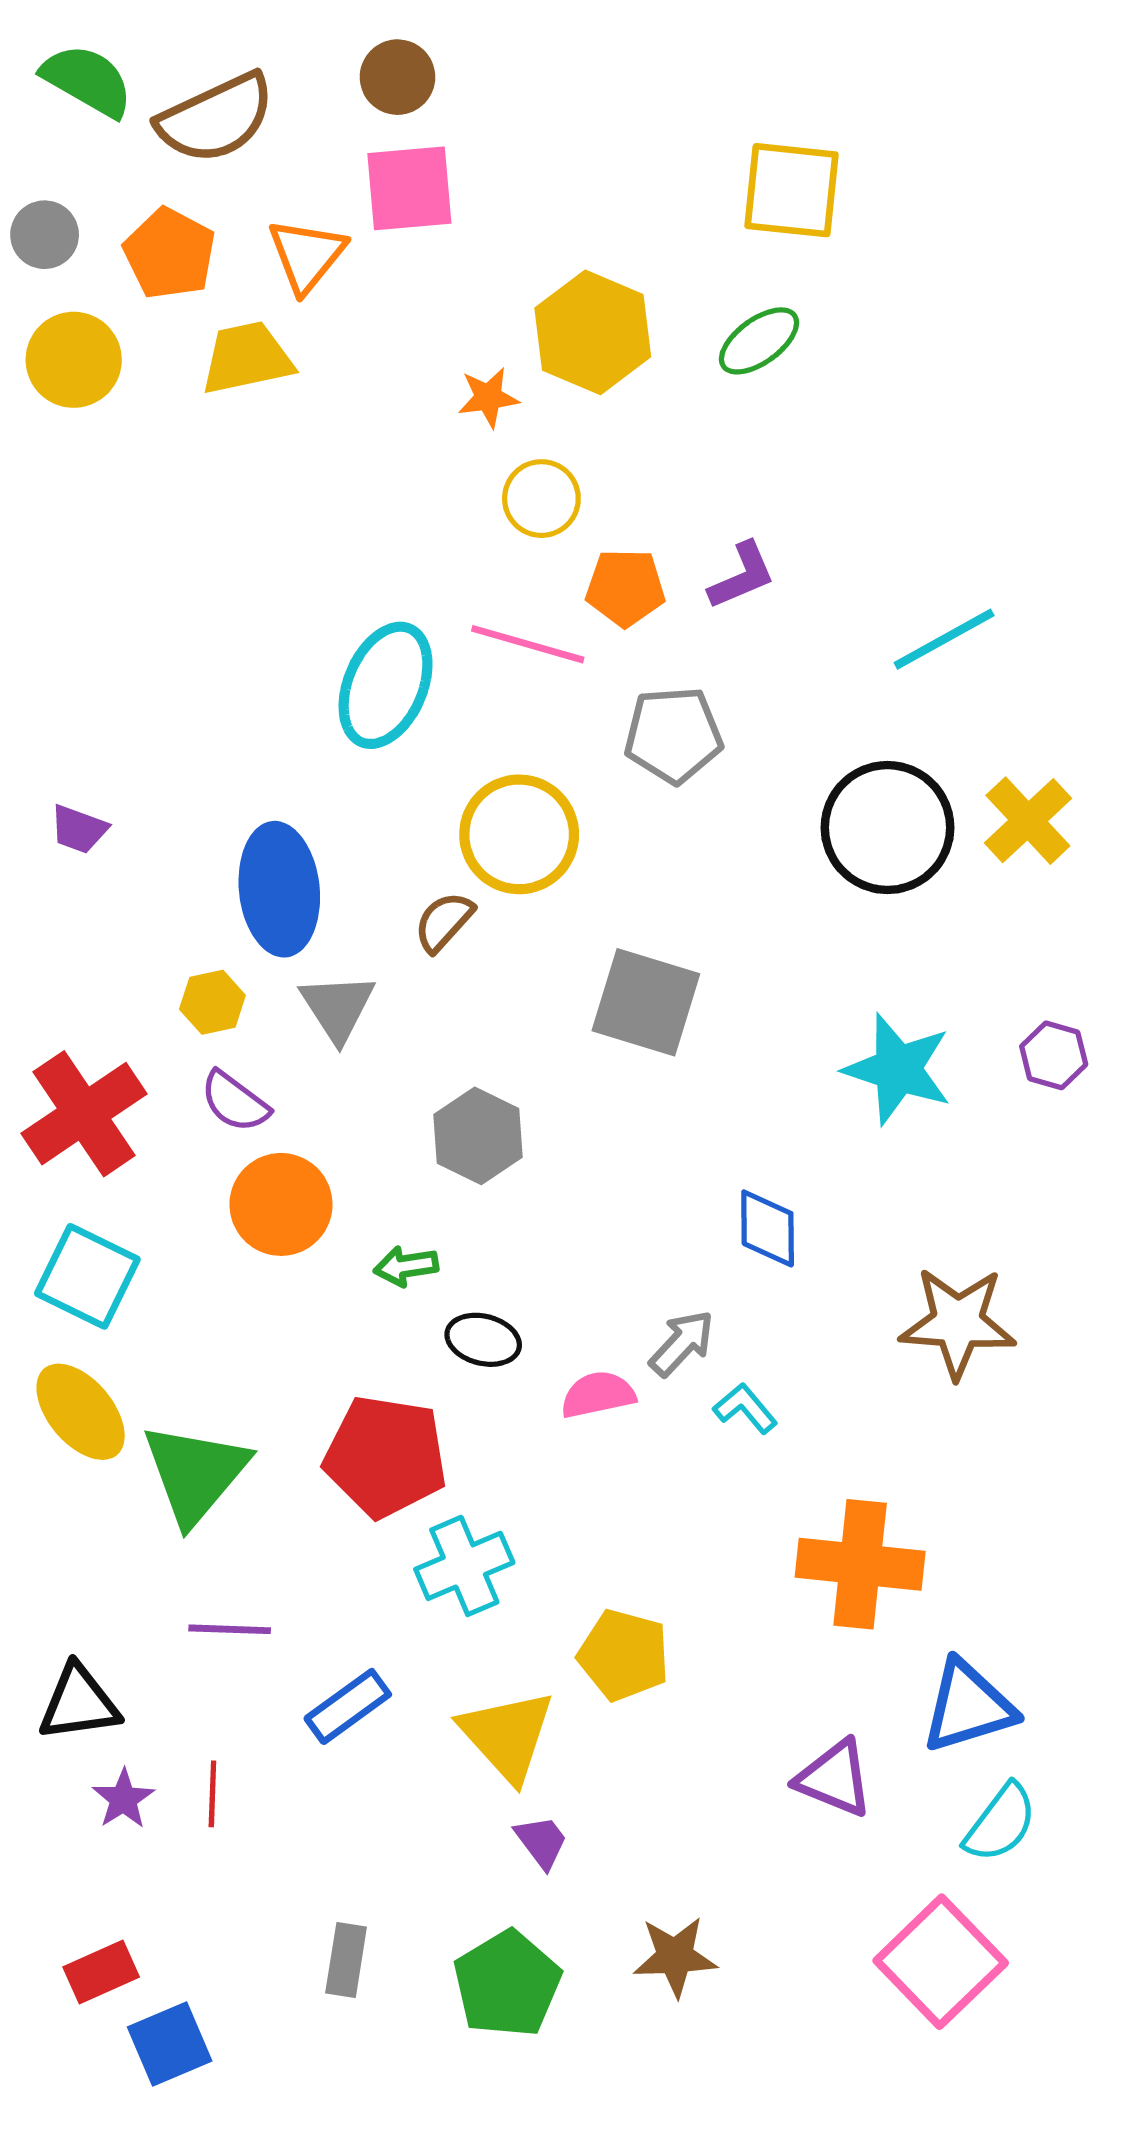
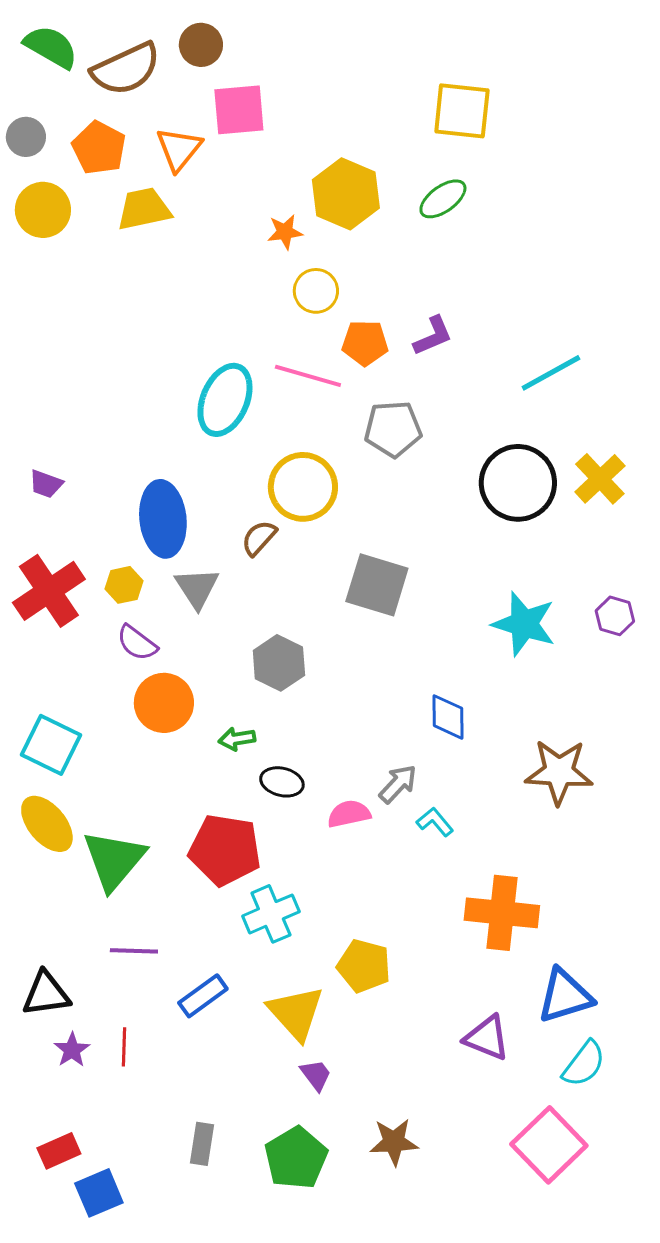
brown circle: (397, 77) -> (201, 45), moved
red cross: (84, 1114) -> (49, 591), moved

